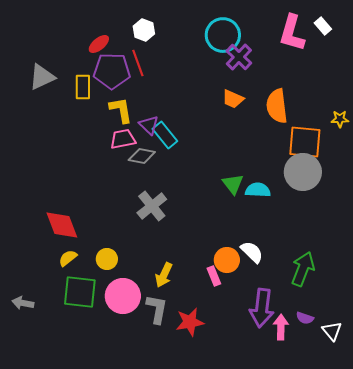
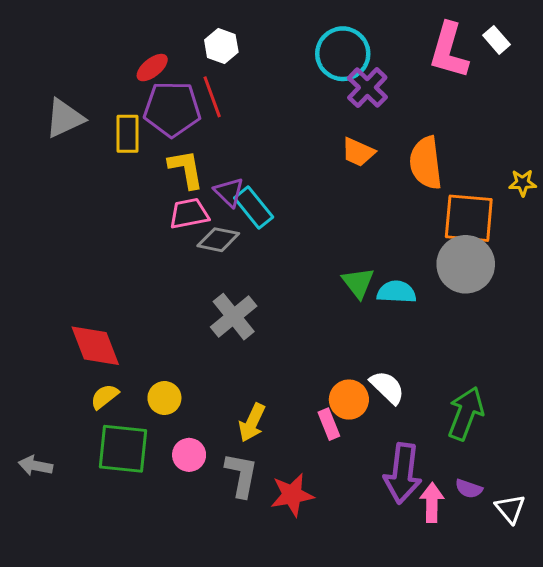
pink circle: (123, 296) -> (189, 455), size x0.6

